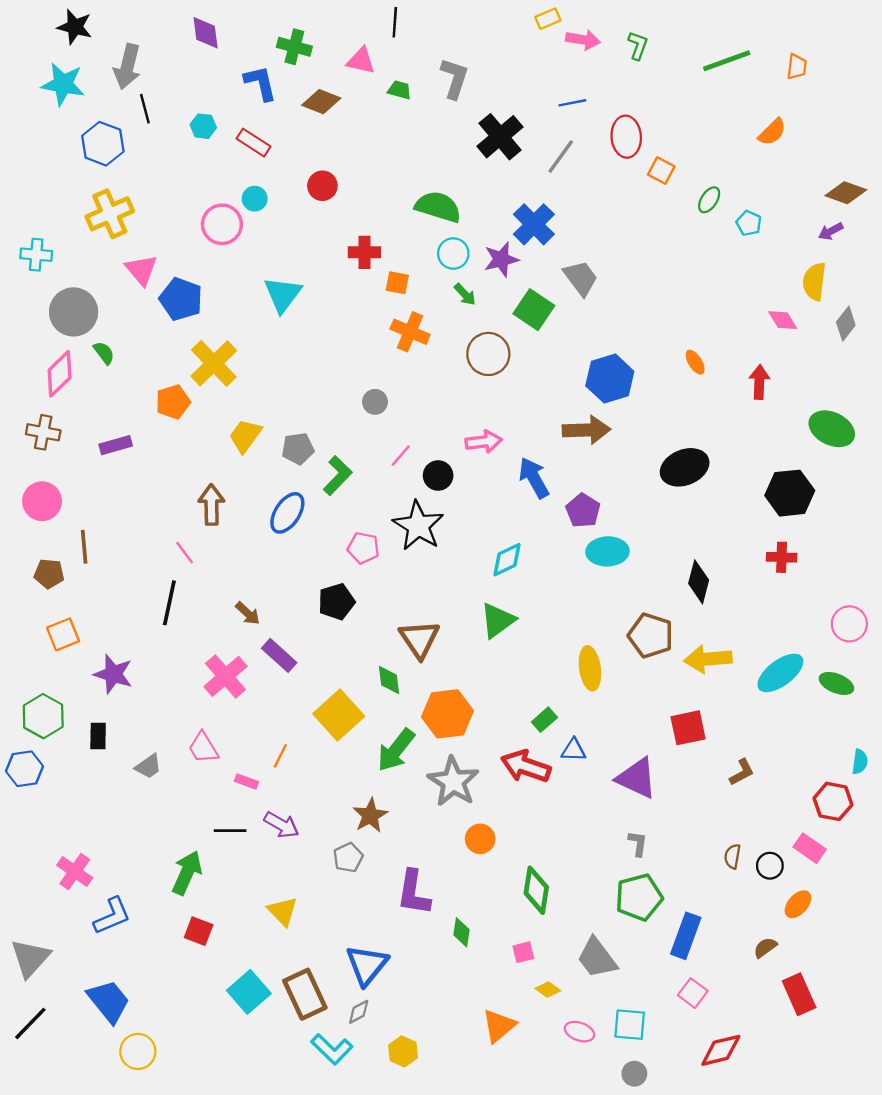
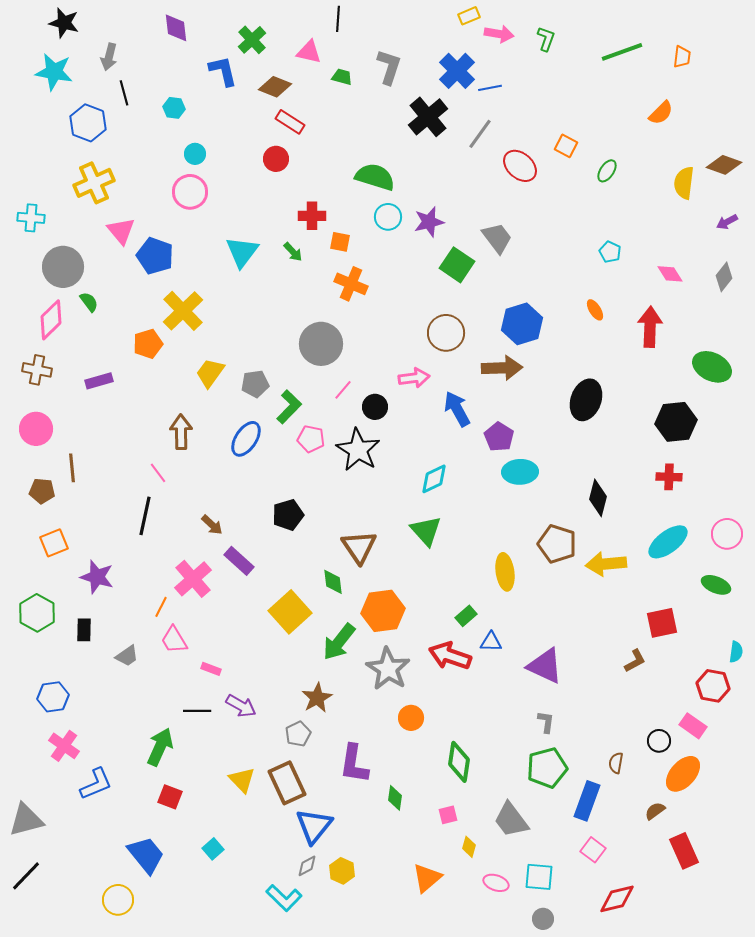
green cross: (294, 47) -> (252, 40), turned 32
gray arrow: (127, 67) -> (109, 57), size x0.7
red ellipse: (626, 137) -> (520, 166), moved, turned -44
red rectangle: (253, 143) -> (290, 122), moved
cyan circle: (255, 199) -> (195, 154), moved
cyan pentagon: (749, 223) -> (610, 252), moved
blue cross: (534, 224) -> (457, 71), moved
purple arrow: (831, 231) -> (727, 222), moved
yellow semicircle: (814, 282) -> (684, 183), moved
green arrow: (465, 294) -> (293, 252), moved
brown circle: (488, 354) -> (446, 333), moved
red arrow: (759, 382) -> (650, 327), size x1.4
gray circle: (375, 402) -> (321, 344), size x2.0
black ellipse: (685, 467) -> (586, 400), turned -48
pink pentagon: (363, 548) -> (311, 439), moved
green triangle: (498, 620) -> (426, 531), turned -36
cyan ellipse: (780, 673) -> (668, 542), moved
red square: (688, 728) -> (662, 623), moved
orange line: (280, 756) -> (161, 607), moved
blue hexagon: (25, 769) -> (53, 697), moved
brown semicircle: (732, 856) -> (616, 763), moved
orange ellipse: (798, 904) -> (683, 774), size x1.5
gray triangle: (30, 958) -> (26, 820), turned 33
yellow diamond: (548, 990) -> (469, 847), turned 70
cyan square: (249, 992) -> (213, 849), size x0.6
brown rectangle: (305, 994) -> (287, 783), moved
blue trapezoid: (109, 1001) -> (146, 855), moved
yellow hexagon: (403, 1051) -> (342, 871), moved

